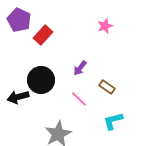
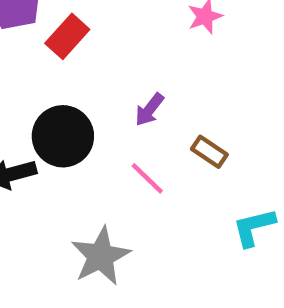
cyan L-shape: (113, 121) -> (254, 227), moved

